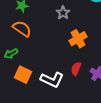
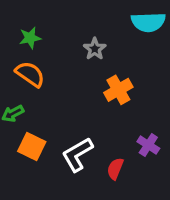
red semicircle: (76, 69) -> (115, 169), moved
white L-shape: (52, 80) -> (77, 154), turned 125

